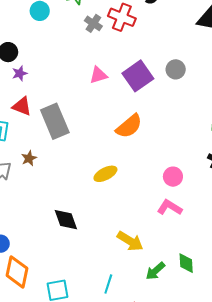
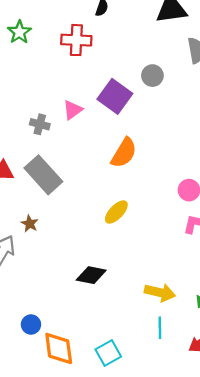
gray cross: (93, 23) -> (40, 124), moved
black diamond: (66, 220) -> (91, 275), turned -40
yellow arrow: (130, 241) -> (160, 292), moved

